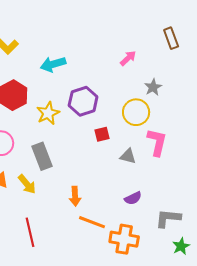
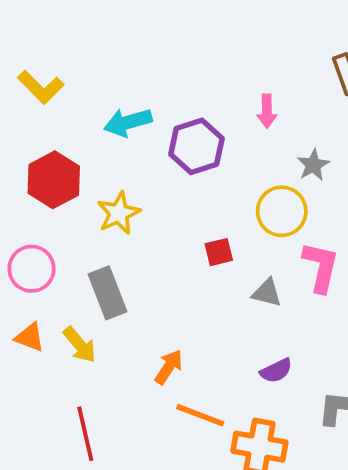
pink arrow: (128, 58) -> (267, 111), turned 132
purple hexagon: (83, 101) -> (196, 146), moved
orange arrow: (75, 196) -> (169, 367), turned -144

